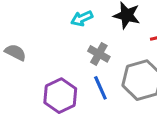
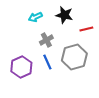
gray cross: (99, 54) -> (46, 40), turned 32

